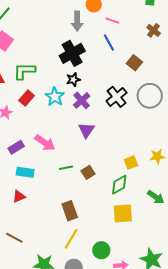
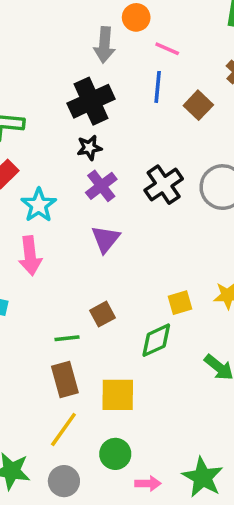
blue line: (109, 42) -> (158, 87), turned 30
brown square: (134, 63) -> (198, 105), moved
cyan star: (55, 97) -> (39, 205), moved
pink arrow: (45, 143) -> (30, 256), turned 45
green line: (66, 168) -> (67, 338), moved
yellow square: (123, 213) -> (118, 395), moved

